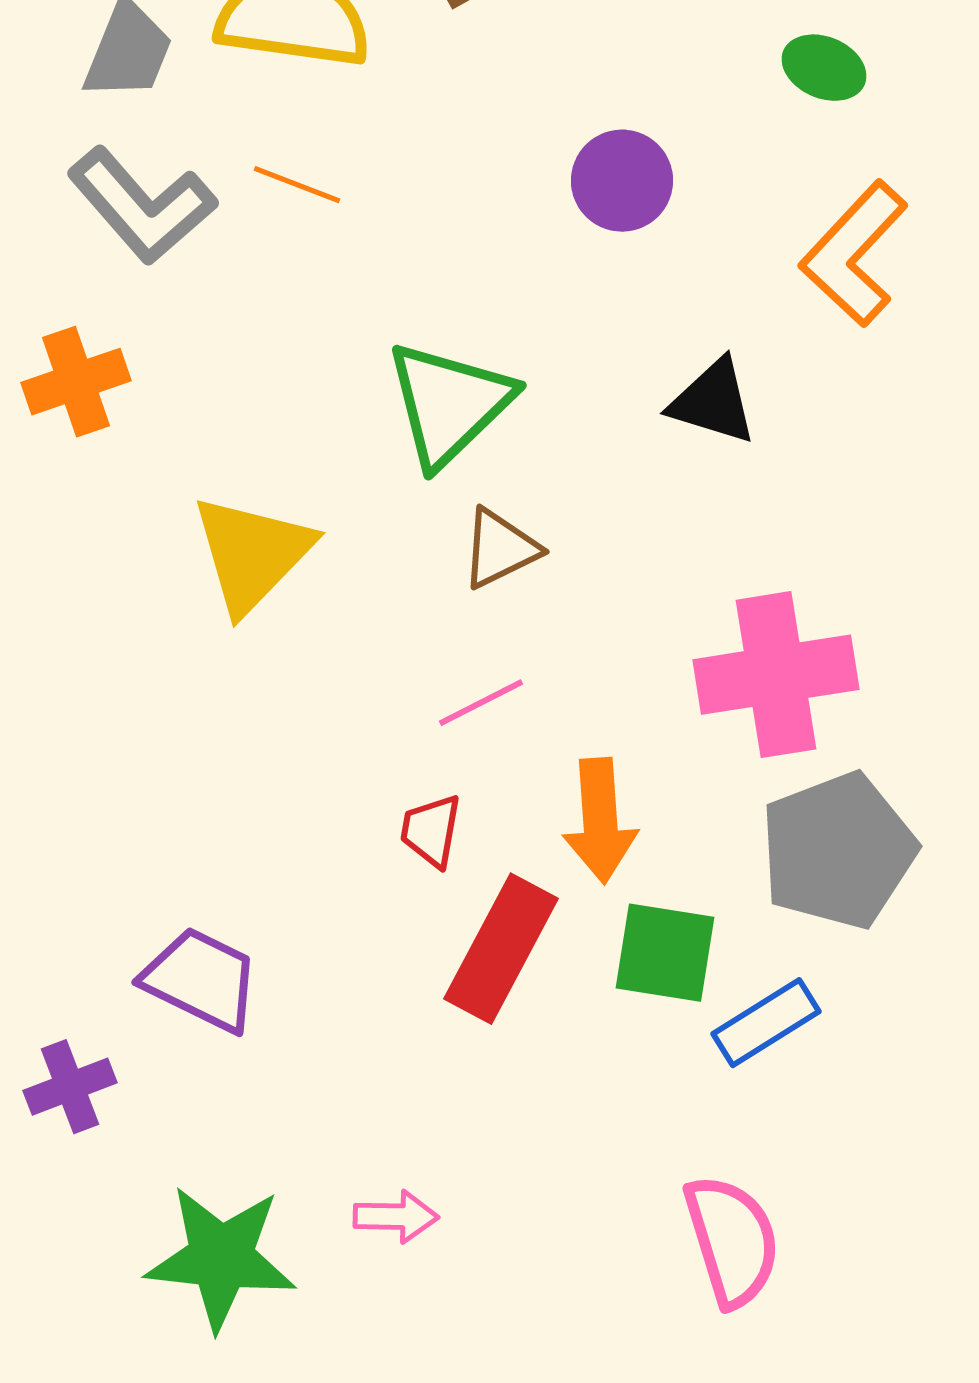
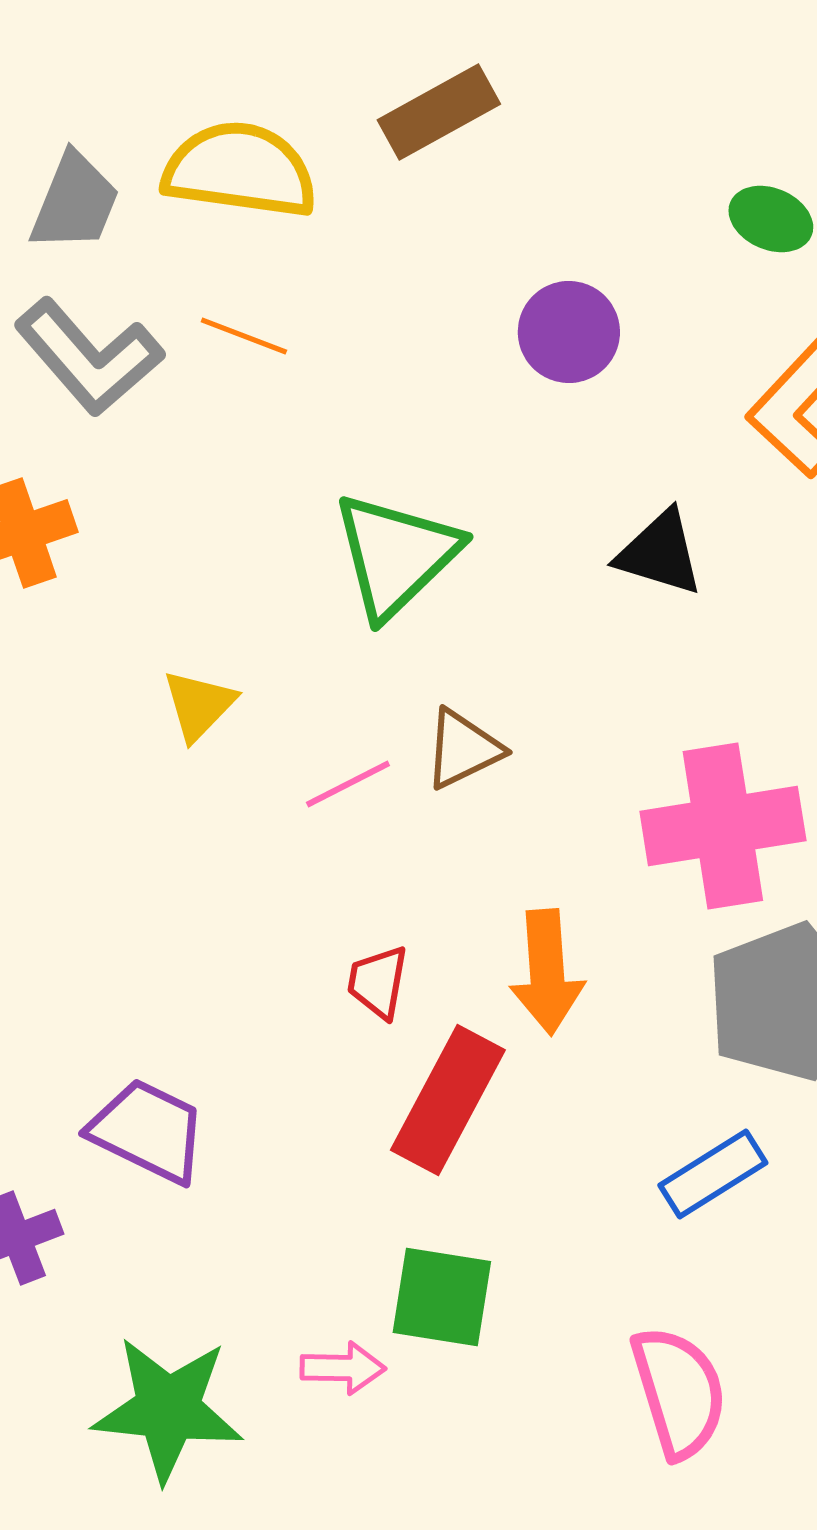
brown triangle: (500, 549) -> (463, 749), moved
yellow triangle: (252, 554) -> (199, 705), size x0.6
pink line: (481, 703) -> (348, 784), moved
green square: (665, 953) -> (442, 1297), moved

